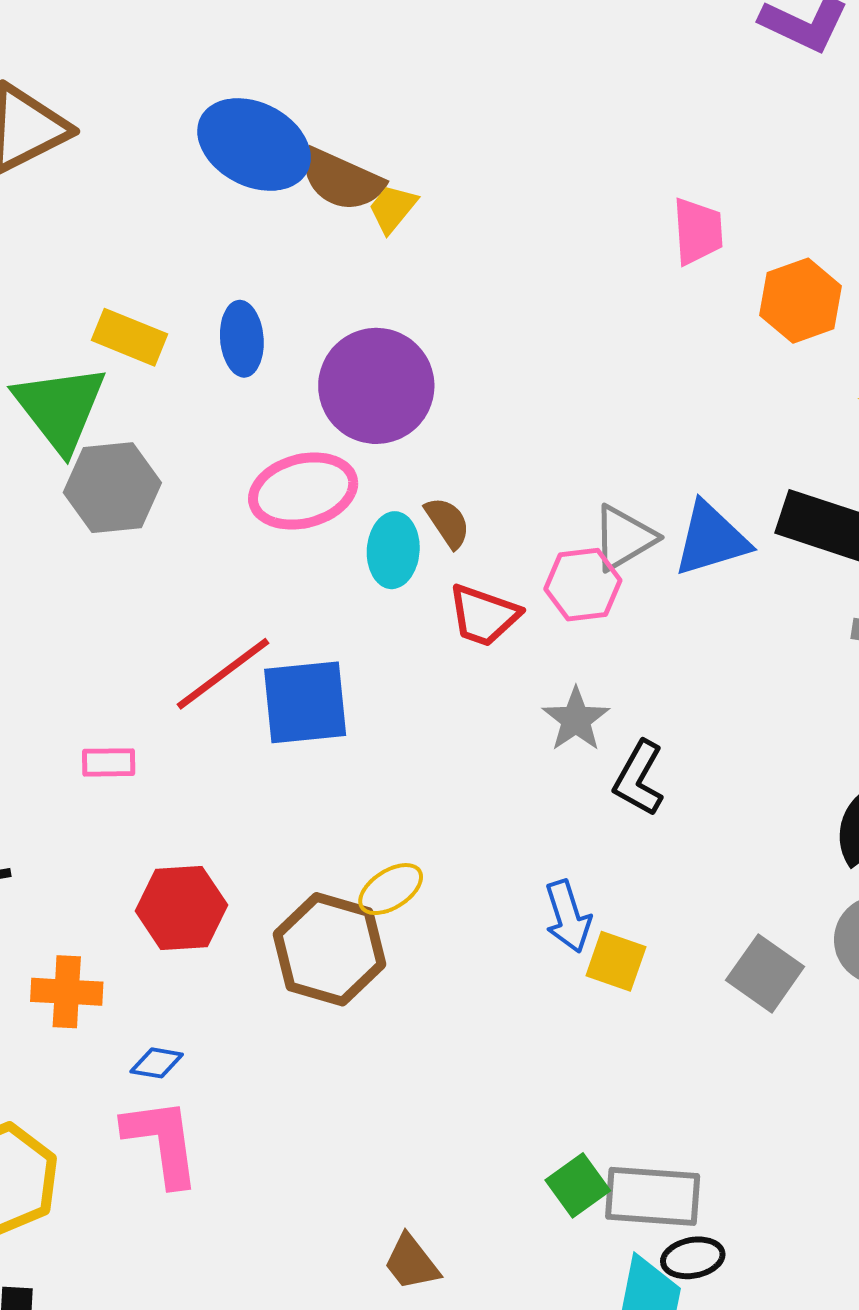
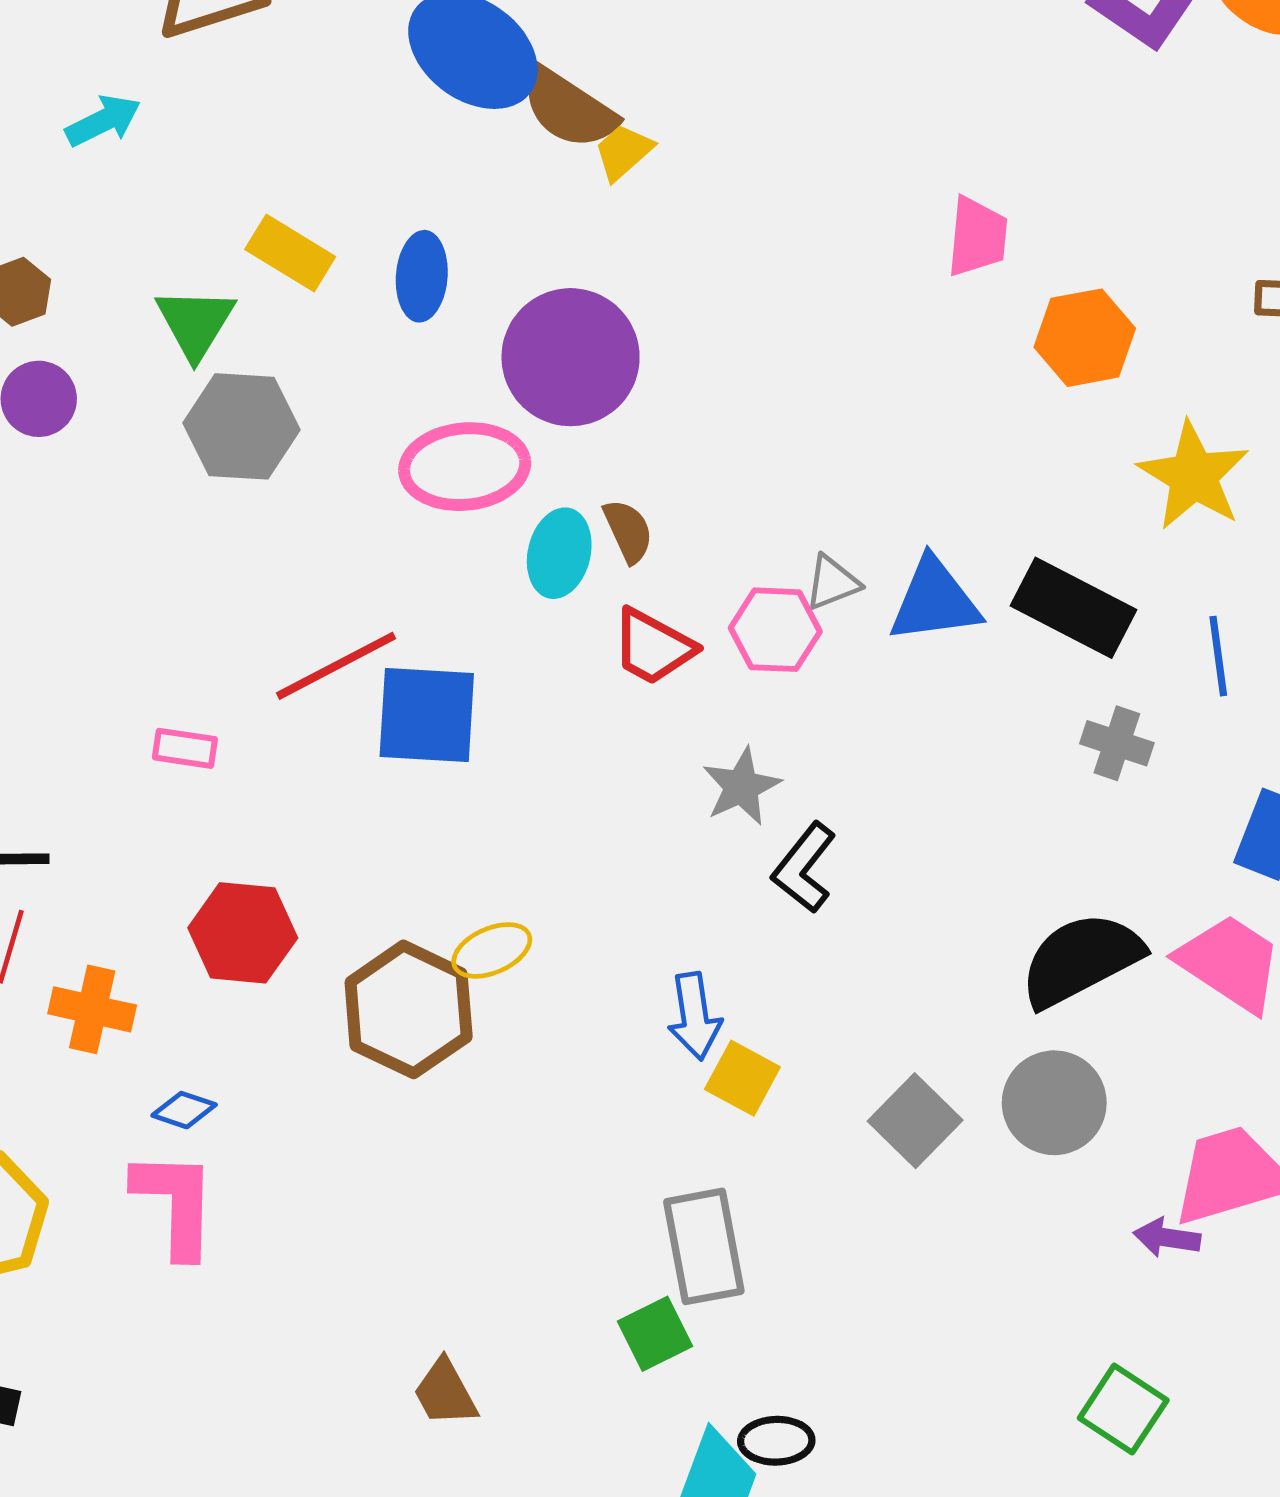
green triangle: (60, 408) -> (195, 323), size x0.7
gray triangle: (624, 538) -> (832, 583), size x0.7
gray rectangle: (653, 1196) -> (704, 1246), moved, turned 66

